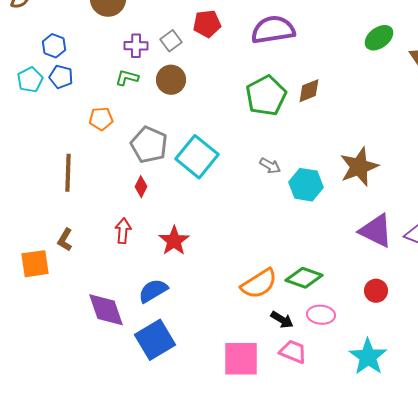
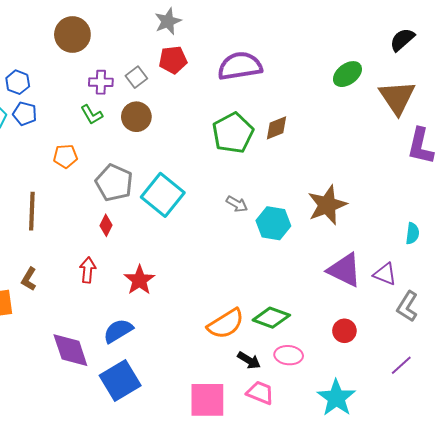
green L-shape: (127, 78) -> (92, 115), turned -135

